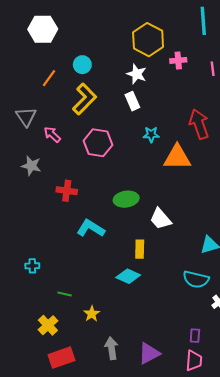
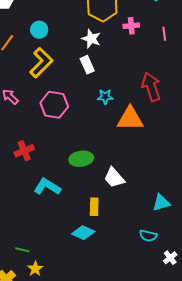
red cross: (67, 191) -> (24, 151), turned -30
cyan semicircle: (196, 279) -> (148, 236), size x0.7
yellow star: (92, 314) -> (35, 269), moved

